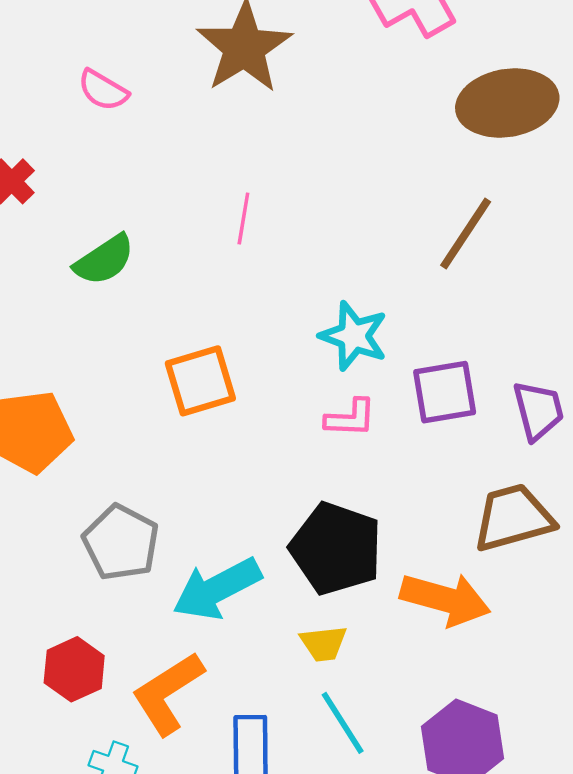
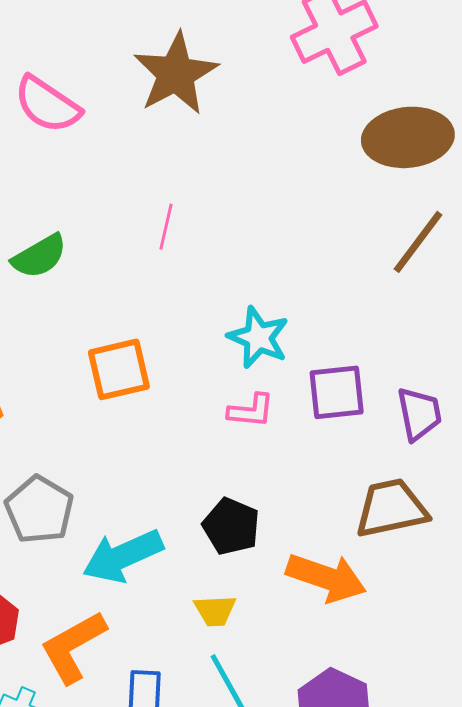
pink semicircle: (103, 90) -> (47, 105), size x1.5
brown line: (466, 233) -> (418, 242), moved
black pentagon: (336, 548) -> (231, 526), size x0.7

